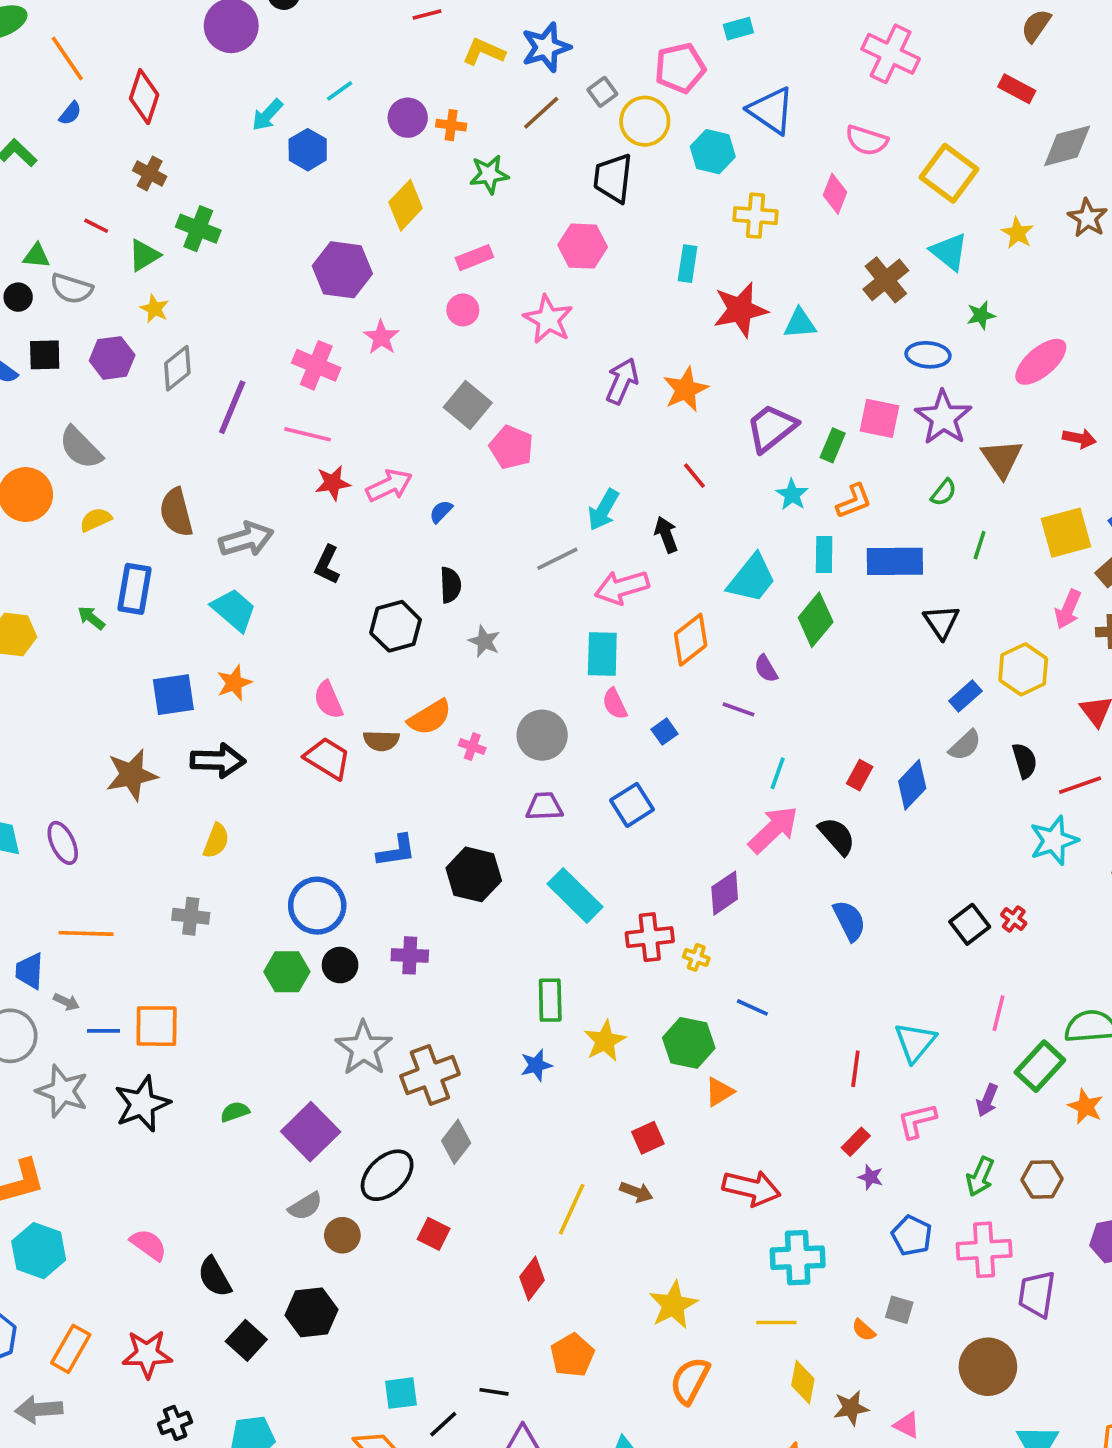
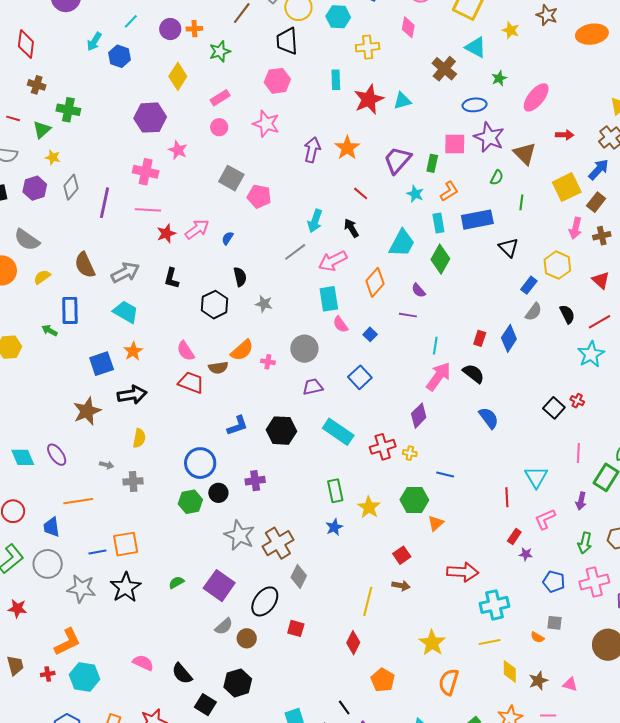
gray arrow: (66, 1002) -> (107, 465), moved
black line: (494, 1392) -> (344, 708), turned 56

